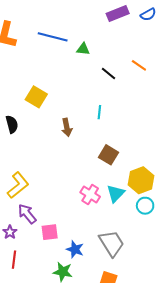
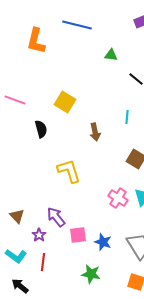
blue line: (53, 37) -> (77, 25), moved
yellow L-shape: (18, 185) -> (69, 171), moved, turned -68
blue star: (75, 249) -> (103, 242), moved

